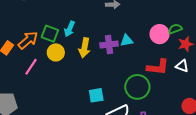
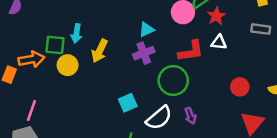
orange arrow: (28, 40) -> (31, 59), turned 45
purple cross: (109, 44) -> (144, 53), moved
yellow arrow: (84, 48) -> (100, 51), turned 30
pink line: (31, 67) -> (31, 110), moved

